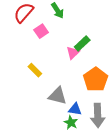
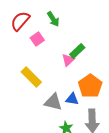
yellow rectangle: (35, 70) -> (31, 77), size x1.5
blue triangle: (75, 109) -> (72, 99), moved

